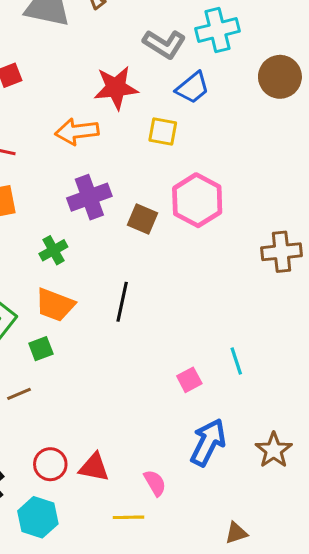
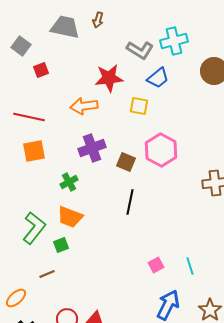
black line: (122, 302) -> (130, 202), moved
cyan line: (236, 361) -> (190, 266), moved

